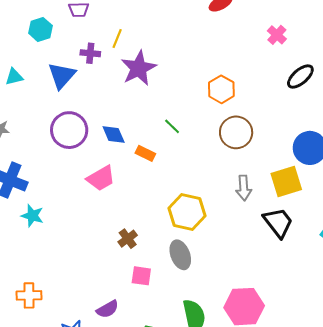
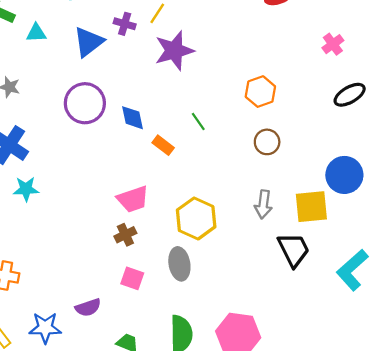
brown circle: (236, 132) -> (267, 142), size x0.7
pink trapezoid: (101, 178) -> (133, 199), moved
cyan star: (32, 216) -> (26, 189), turned -30

